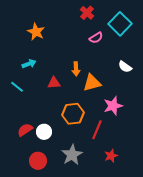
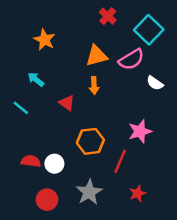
pink semicircle: (96, 38) -> (131, 60), moved, size x1.5
cyan arrow: (29, 64) -> (36, 79), turned -120
red triangle: (54, 83) -> (67, 103), turned 40
orange triangle: (92, 83) -> (97, 56), moved
red semicircle: (25, 130) -> (31, 161), turned 42

